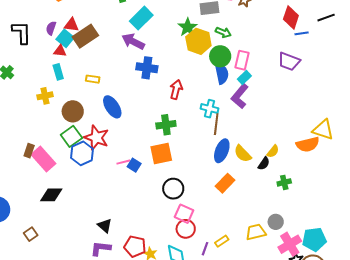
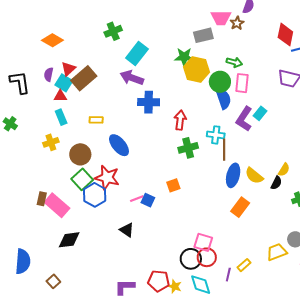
red triangle: (71, 25) -> (68, 69), turned -42
green star: (188, 27) -> (184, 57), turned -30
green arrow: (223, 32) -> (234, 62), moved
cyan rectangle: (244, 78) -> (260, 113), moved
green cross: (166, 125) -> (188, 148), moved
orange square: (161, 153) -> (173, 185), size x0.6
black circle: (173, 189) -> (191, 259), moved
black triangle: (105, 226) -> (127, 230), moved

